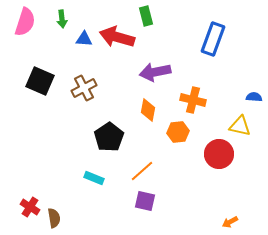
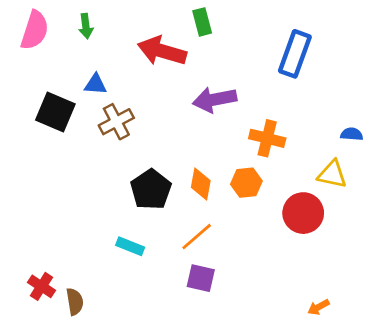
blue triangle: (84, 39) -> (96, 84), moved
orange diamond: (148, 110) -> (201, 184), moved

